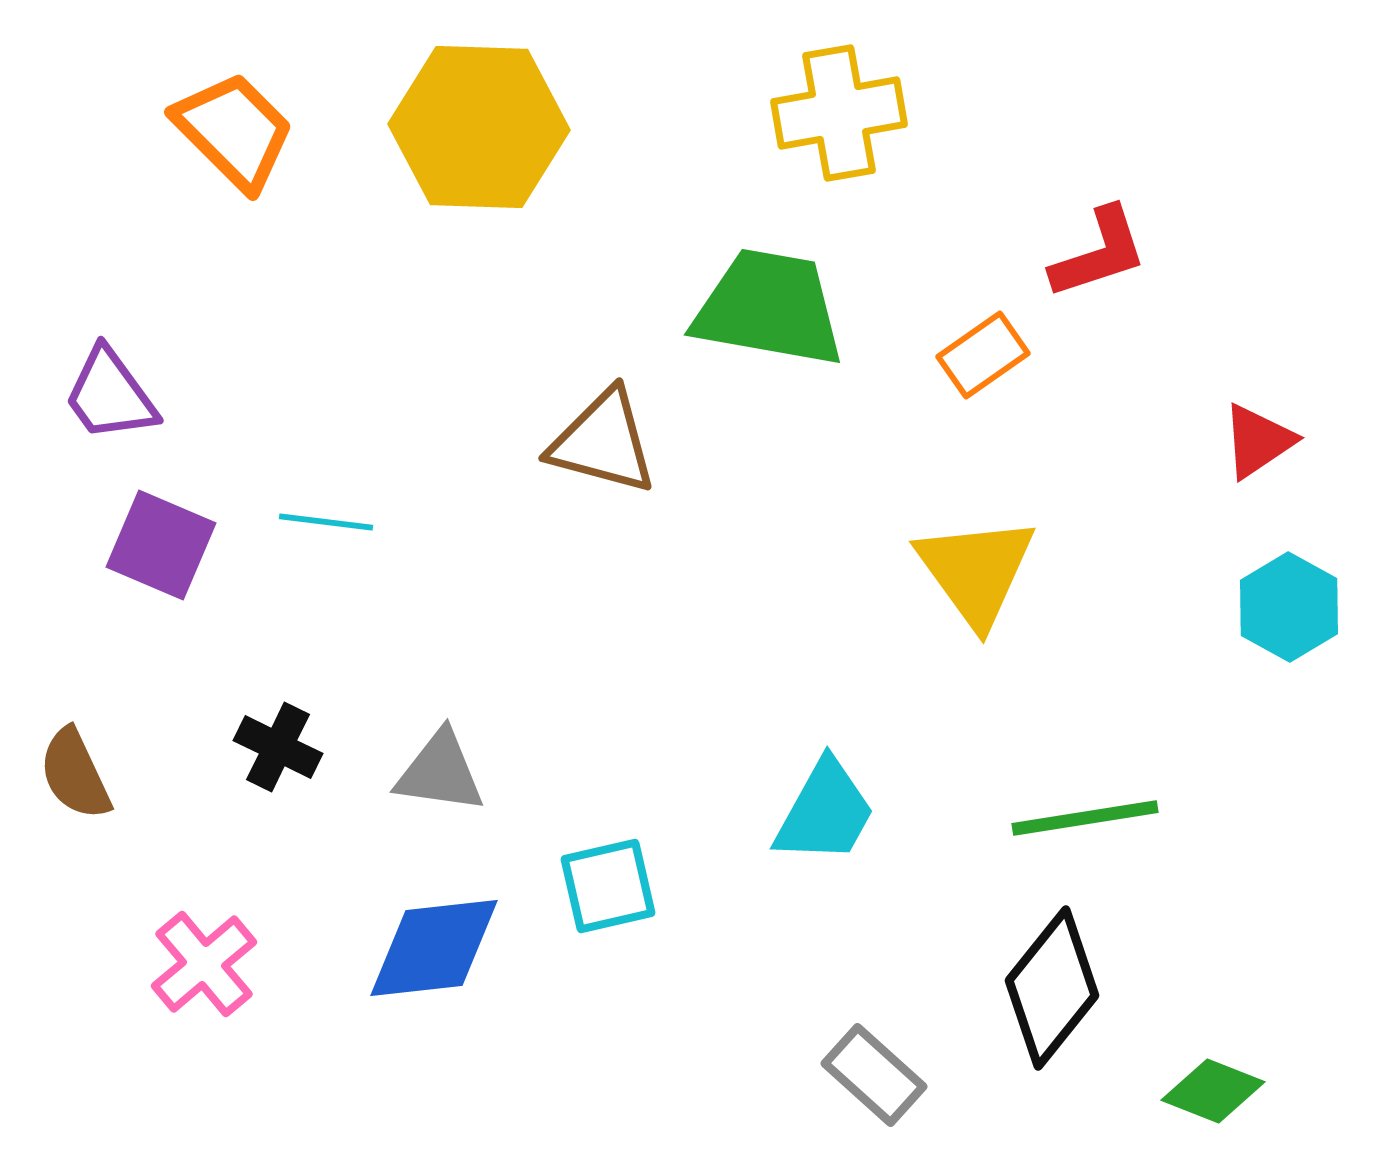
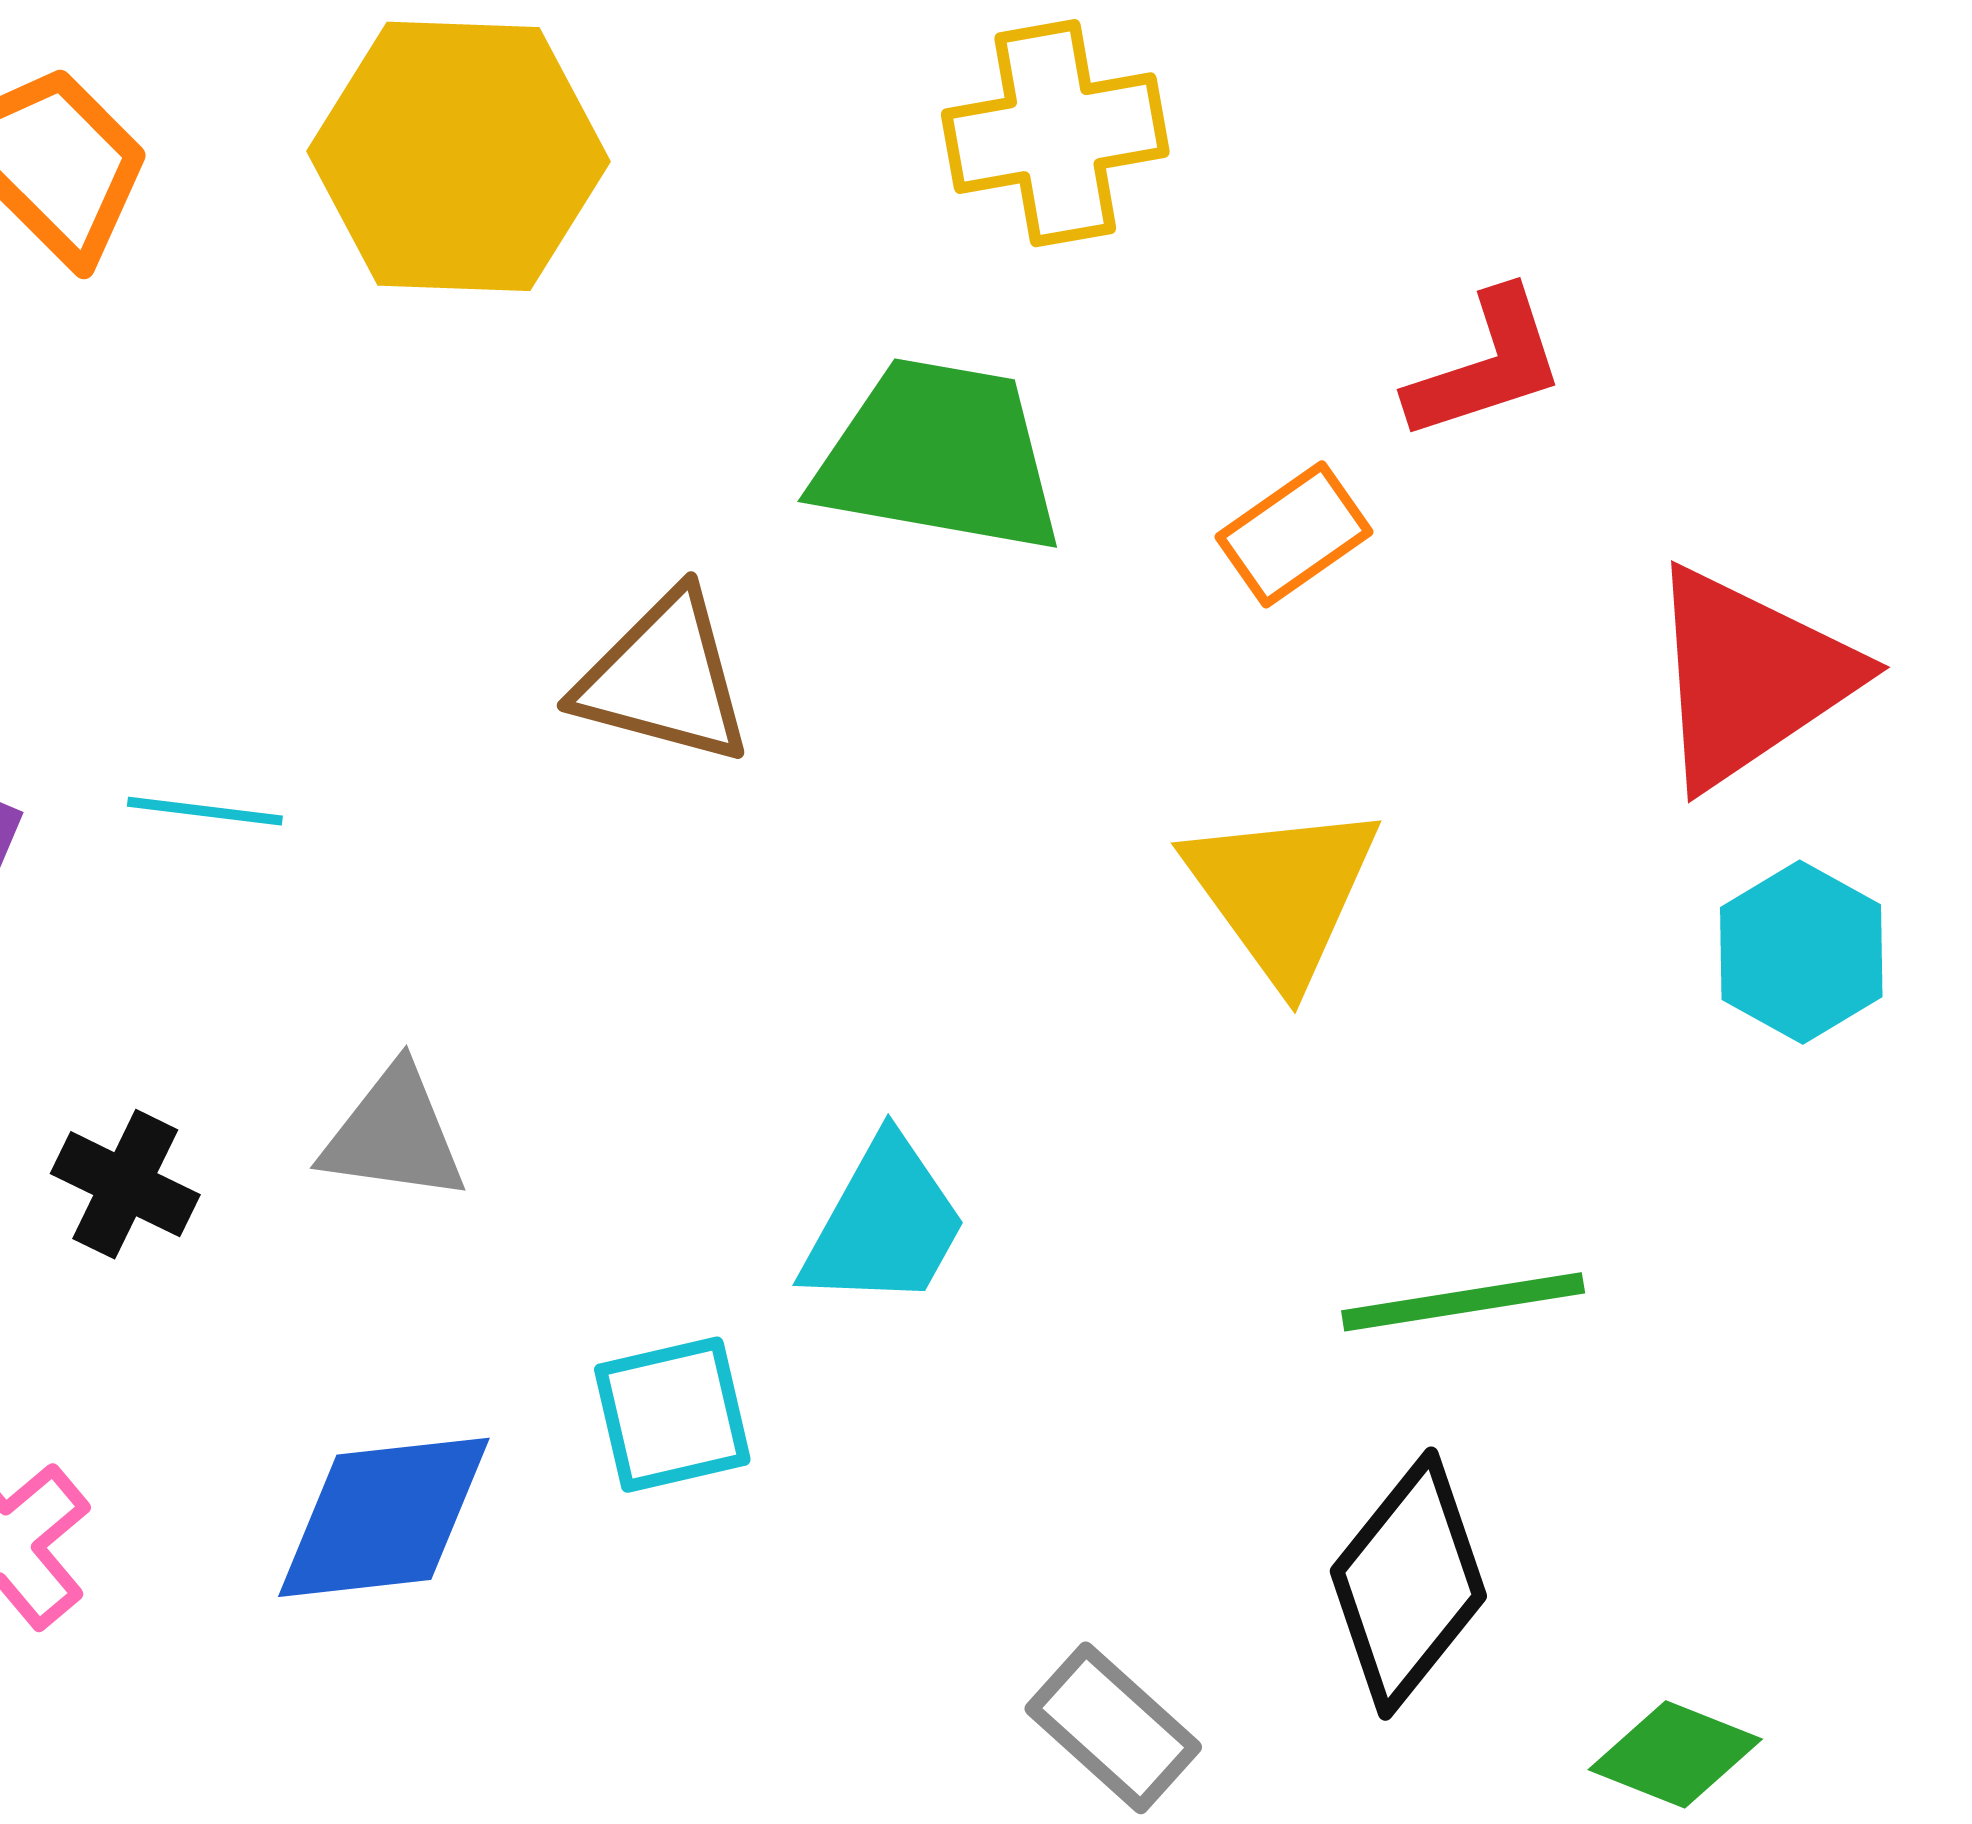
red triangle: (1258, 441) -> (1750, 677), size x1.8
gray triangle: (440, 772) -> (394, 1134), moved
cyan trapezoid: (825, 812) -> (884, 1224), moved

